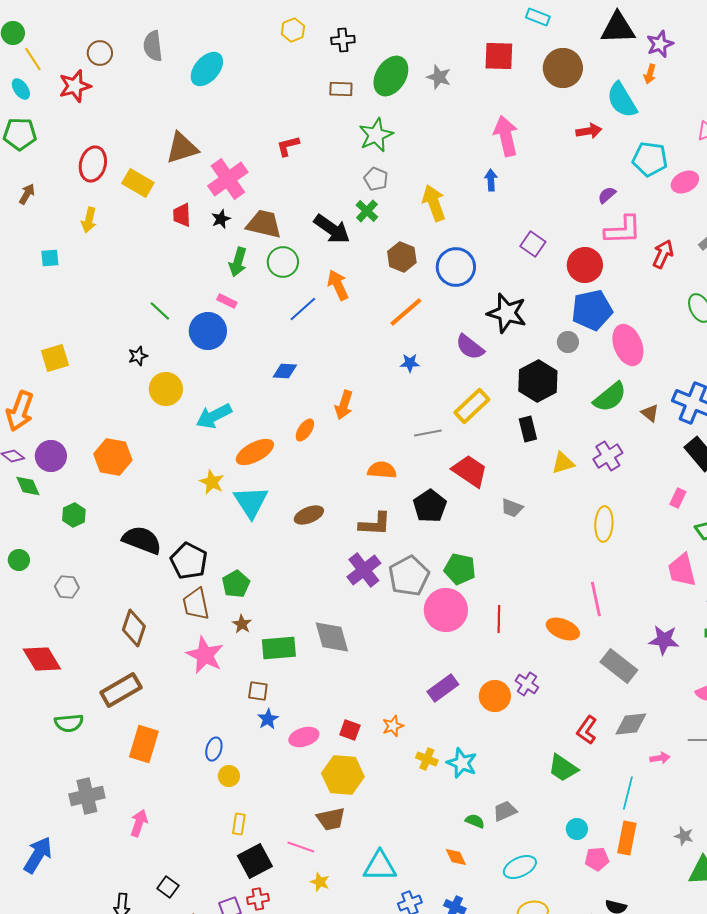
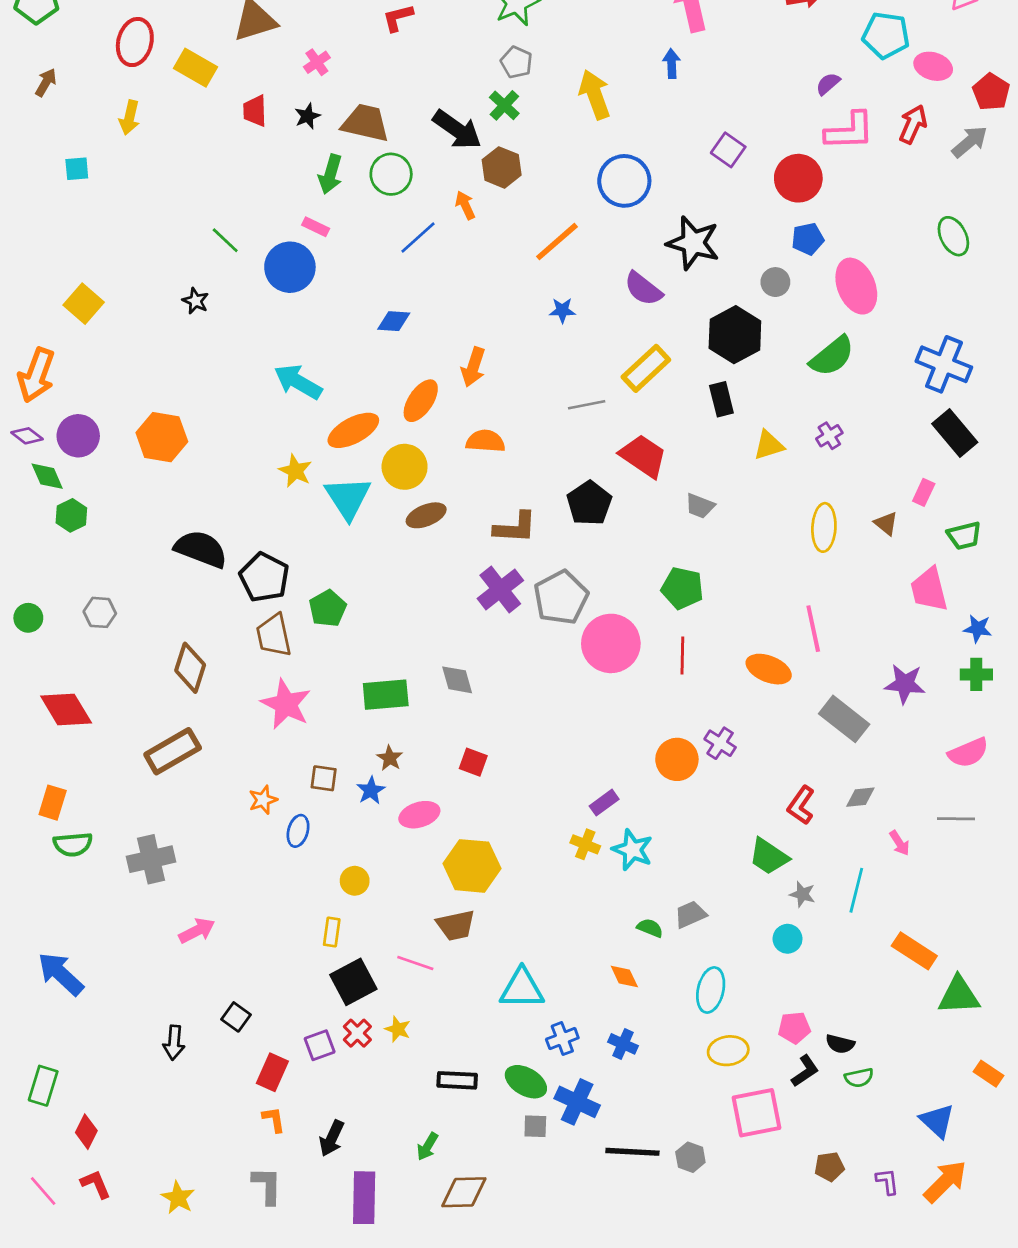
pink cross: (228, 179) -> (317, 62), size x0.5
pink ellipse: (685, 182) -> (933, 66), turned 44
red arrow: (663, 254) -> (913, 124), moved
brown hexagon: (402, 257) -> (502, 167), moved
orange arrow: (338, 285) -> (465, 205), size x0.7
blue pentagon: (592, 310) -> (808, 239), size x0.6
black star: (138, 356) -> (196, 301), turned -30
yellow square: (55, 358) -> (84, 304), turned -32
yellow circle: (166, 389) -> (405, 467), moved
brown triangle: (650, 413) -> (886, 523), moved
cyan arrow: (214, 416) -> (298, 382), turned 57
orange ellipse: (305, 430) -> (421, 401), size x1.4
purple cross: (608, 456) -> (829, 436), size x0.7
orange semicircle: (382, 470) -> (485, 441), moved
green hexagon: (74, 515) -> (71, 515), moved
green circle: (19, 560) -> (28, 618), moved
green pentagon: (460, 569) -> (682, 588), moved
brown star: (242, 624) -> (390, 758), moved
gray diamond: (332, 637) -> (457, 680), size x0.7
purple rectangle: (443, 688) -> (604, 803), moved, size x0.7
brown square: (258, 691) -> (324, 778), moved
green semicircle: (69, 723) -> (73, 844), moved
gray diamond: (631, 724) -> (860, 797), size x0.7
orange star: (393, 726) -> (263, 800), moved
red square: (350, 730) -> (473, 762), moved
orange rectangle: (144, 744) -> (53, 803), moved, size x0.7
pink arrow: (660, 758) -> (899, 843), turned 66
yellow circle: (229, 776) -> (355, 881), moved
gray cross: (87, 796) -> (151, 859), moved
pink arrow: (139, 823) -> (197, 931), turned 44
gray star: (684, 836) -> (802, 894), moved
orange rectangle: (627, 838) -> (914, 951), moved, turned -68
blue arrow: (38, 855) -> (61, 974), turned -78
pink pentagon: (597, 859) -> (794, 1028), moved
cyan ellipse: (520, 867) -> (711, 990), turned -52
yellow star: (320, 882) -> (398, 1029), moved
red cross: (258, 899) -> (357, 1033), turned -35

